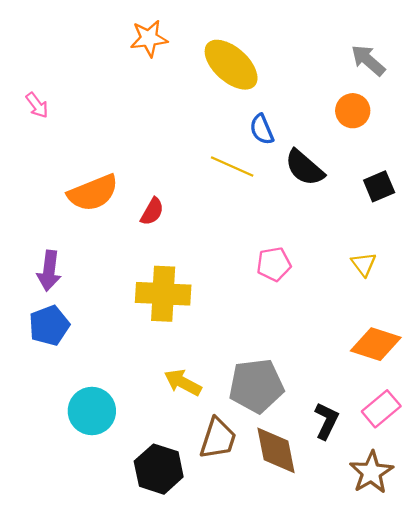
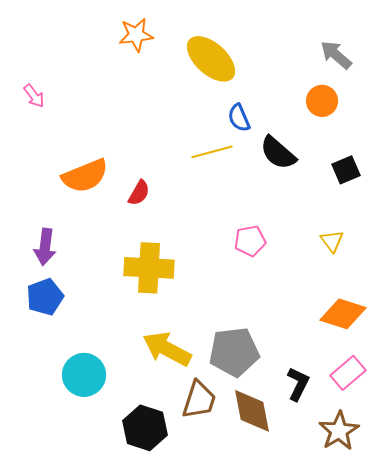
yellow line: (232, 167) -> (212, 152), turned -39
yellow arrow: (183, 383) -> (167, 349), size x1.4

